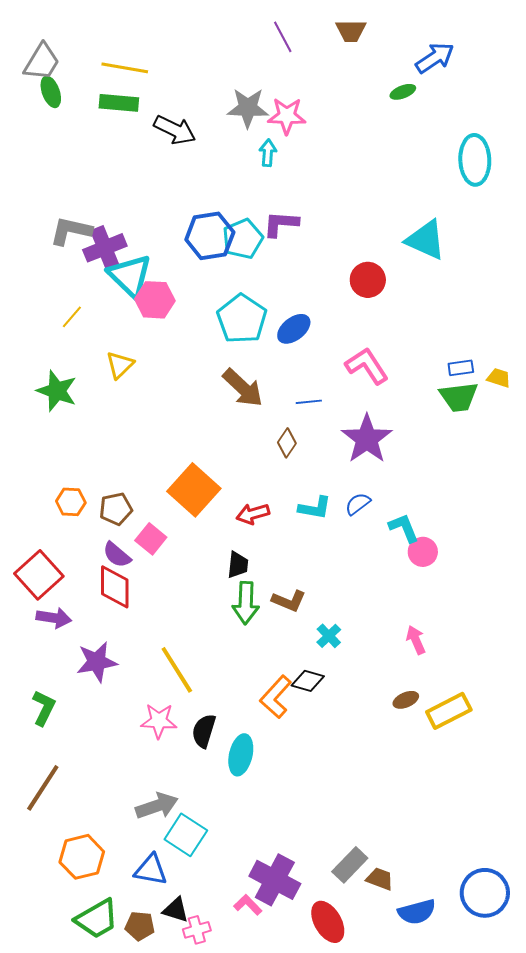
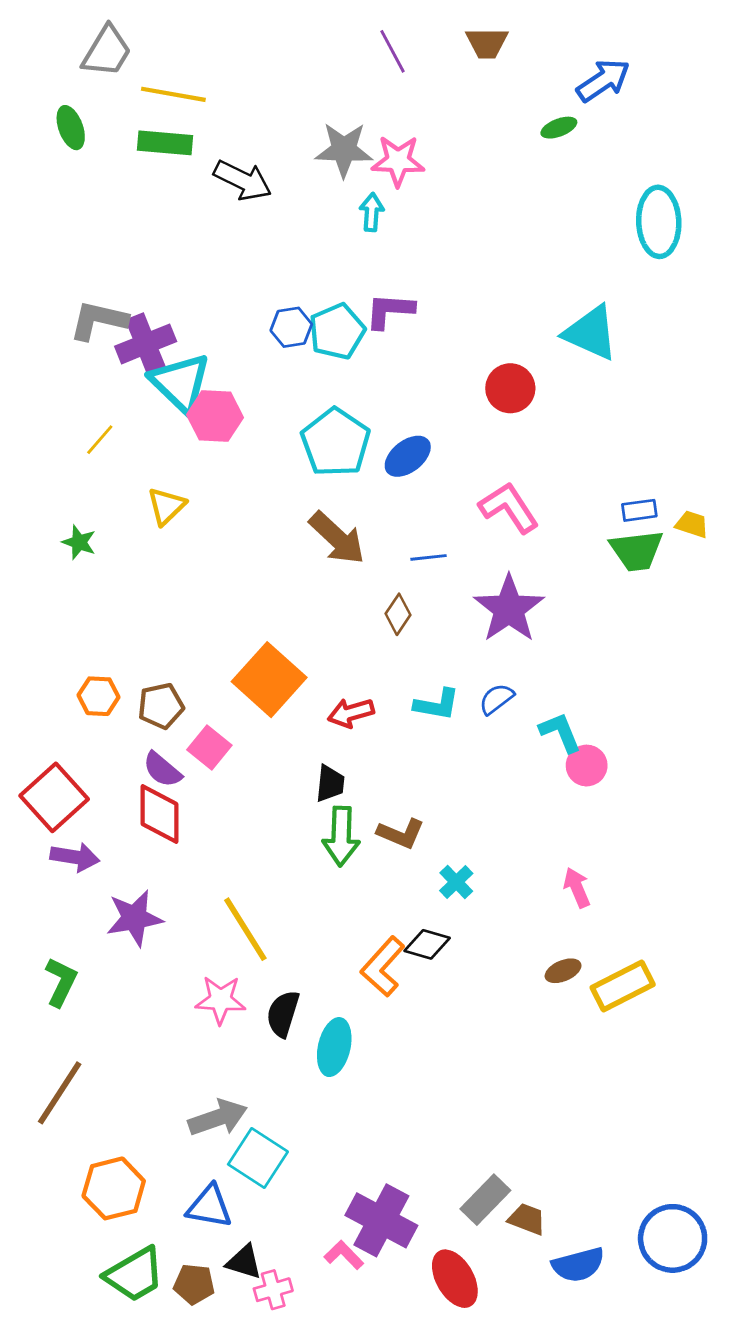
gray trapezoid: (42, 62) -> (107, 51), moved
blue hexagon: (210, 236) -> (291, 327), size x0.6
green star: (57, 391) -> (79, 542), size x0.6

